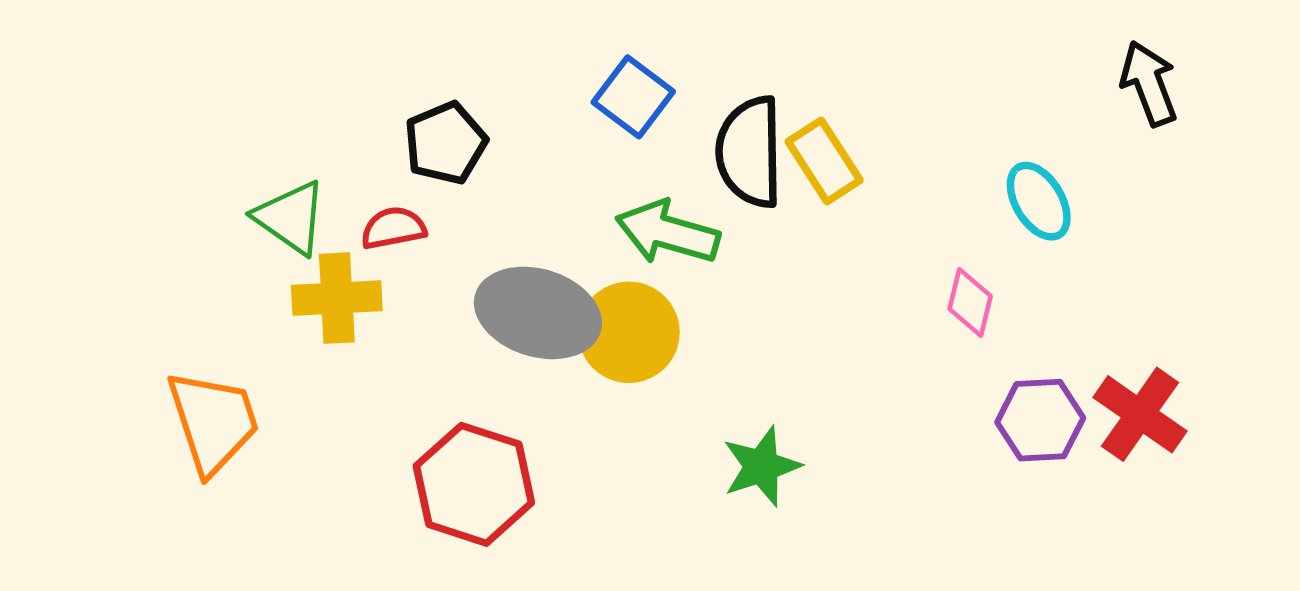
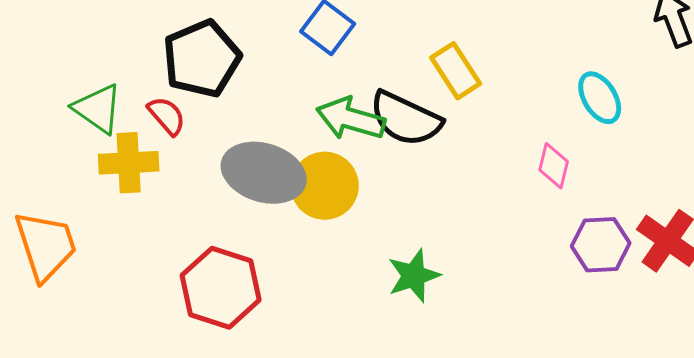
black pentagon: (446, 143) -> (202, 59), size x1.4
black semicircle: (750, 152) -> (406, 119), moved, turned -64
red semicircle: (393, 228) -> (167, 116), turned 60

